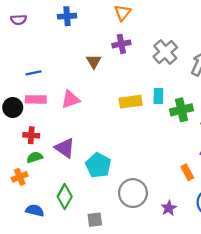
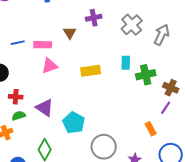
pink rectangle: (36, 99) -> (43, 45), moved
yellow rectangle: (131, 102) -> (91, 71), moved

